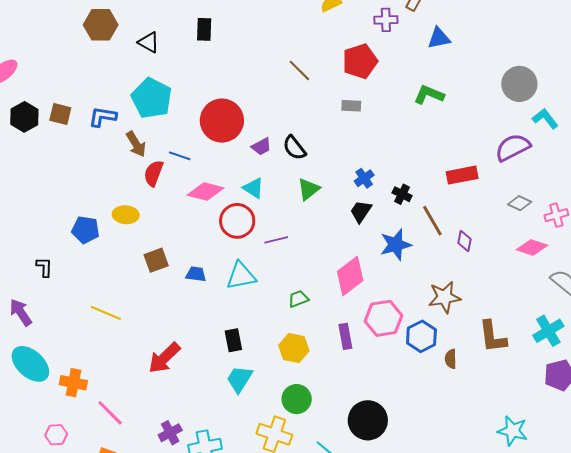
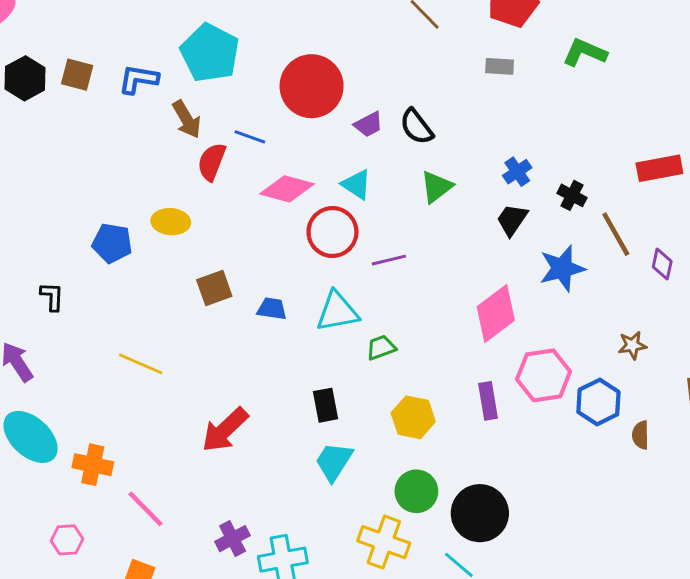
green L-shape: (429, 95) -> (585, 52), moved
brown star: (444, 297) -> (632, 345), size x0.6
green trapezoid: (298, 299) -> (381, 348), moved
black circle: (368, 420) -> (480, 513), moved

